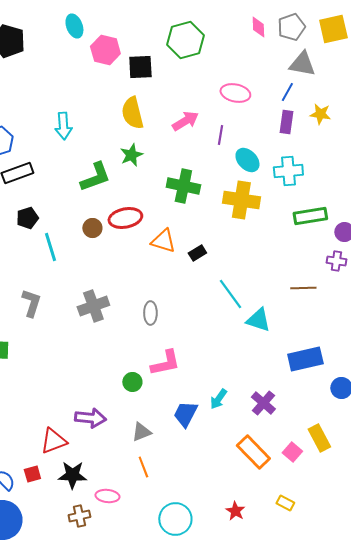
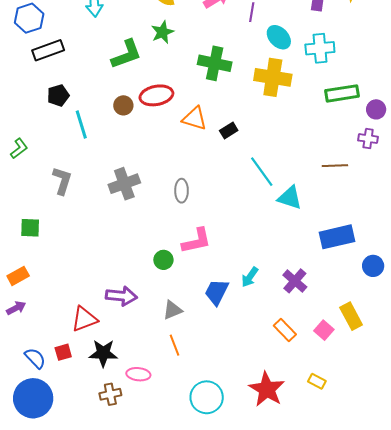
orange rectangle: (253, 452) -> (285, 330), size x0.7
red star: (235, 511) -> (267, 389), size x1.8

